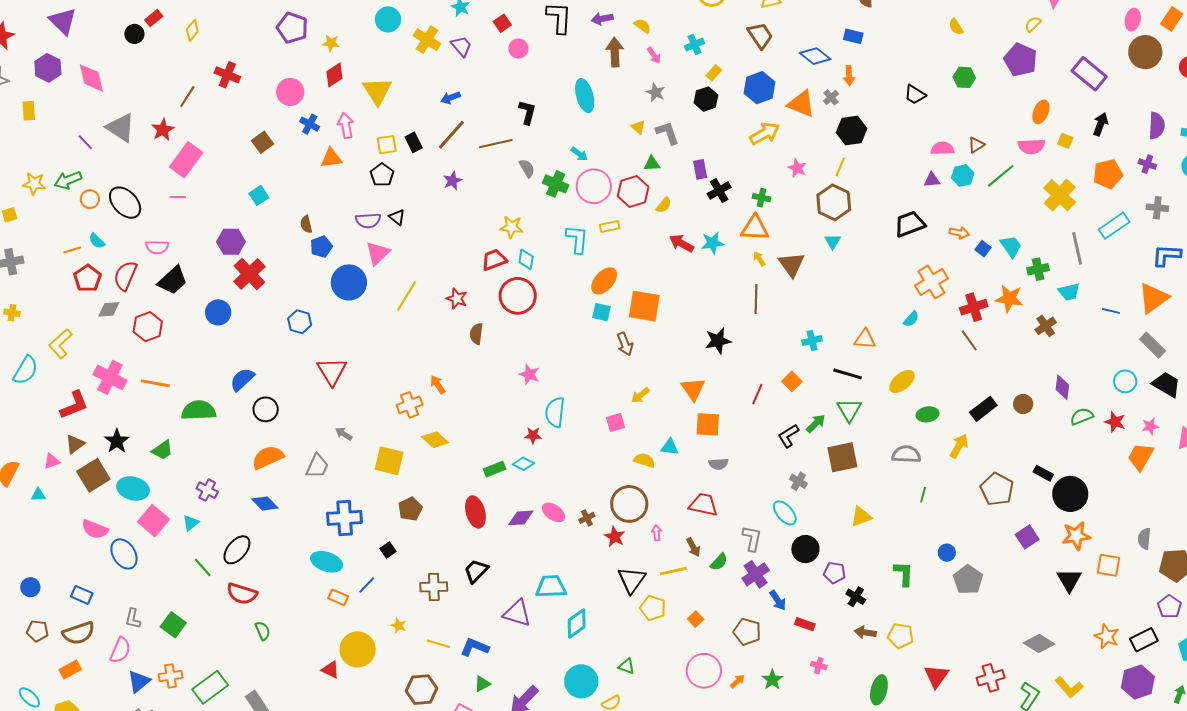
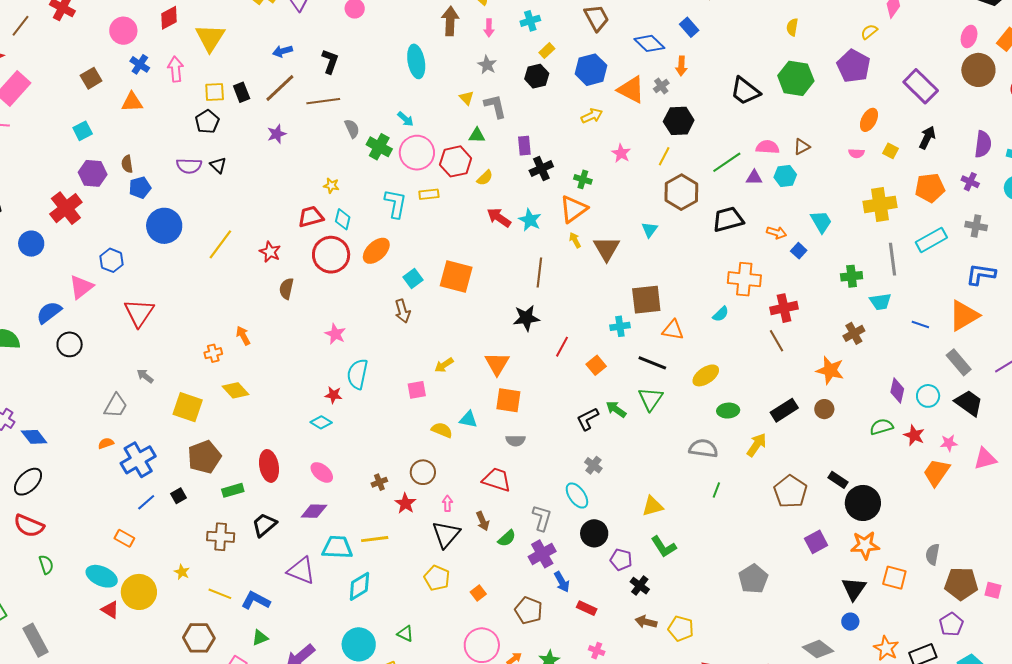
yellow semicircle: (956, 27) -> (792, 27), turned 36
blue rectangle: (853, 36) -> (689, 27), turned 30
pink arrow: (654, 55) -> (489, 28), turned 30
green hexagon: (964, 77) -> (796, 78), size x1.6
black trapezoid: (915, 95) -> (745, 91), size x1.4
black L-shape: (527, 112) -> (330, 61), moved
yellow arrow: (765, 133) -> (592, 116), size x0.7
pink semicircle: (1031, 146) -> (856, 153), size x0.6
orange triangle: (331, 158) -> (132, 102), moved
green line: (1001, 176) -> (727, 162), moved
yellow cross: (1060, 195) -> (880, 204), turned 32
brown hexagon: (834, 202) -> (681, 192), moved
yellow star: (512, 227) -> (331, 186), size x0.7
orange triangle: (755, 228) -> (573, 209), turned -44
purple hexagon: (231, 242) -> (93, 173), moved
cyan star: (712, 243) -> (530, 220), turned 30
cyan trapezoid: (1011, 246) -> (821, 222), moved
pink triangle: (378, 253) -> (81, 287), moved
orange ellipse: (604, 281) -> (376, 251), moved
orange cross: (931, 282) -> (744, 279), turned 32
brown line: (756, 299) -> (539, 272), moved
orange star: (1009, 299) -> (830, 370), moved
cyan square: (602, 312) -> (413, 279), turned 36
brown arrow: (625, 344) -> (402, 311), moved
purple diamond: (1062, 387) -> (897, 390), moved
red line: (757, 394) -> (562, 347), moved
orange cross: (410, 405) -> (213, 353), size x0.7
green arrow: (816, 423) -> (616, 409), turned -105
orange semicircle: (268, 457) -> (106, 443), moved, size x0.5
brown square: (842, 457) -> (646, 300), moved
green rectangle: (495, 469) -> (233, 490), moved
blue diamond: (265, 504) -> (34, 437), moved
brown circle: (629, 504) -> (423, 472), size x0.7
brown pentagon: (410, 509) -> (204, 457), size x1.4
pink ellipse: (554, 512) -> (322, 472), moved
blue cross: (345, 518) -> (138, 460), turned -32
purple diamond: (521, 518) -> (314, 511), moved
blue circle: (947, 553) -> (850, 622), moved
cyan ellipse: (327, 562) -> (102, 576), moved
yellow line: (673, 571) -> (375, 539), moved
green L-shape: (904, 574) -> (664, 547), moved, turned 140
black triangle: (632, 580) -> (446, 534), moved
blue line: (367, 585) -> (146, 502), moved

